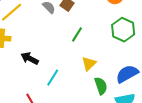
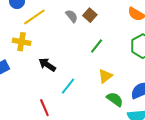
green semicircle: (101, 86) -> (115, 99), turned -42

